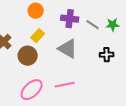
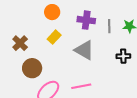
gray line: (93, 25) -> (109, 26), turned 56
brown circle: (28, 56) -> (32, 68), moved

